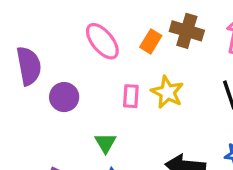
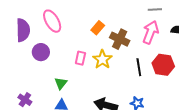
brown cross: (187, 31) -> (120, 39), moved
pink ellipse: (102, 41) -> (52, 21), moved

